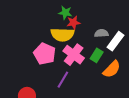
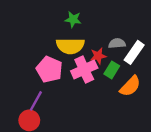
red star: (73, 23) -> (98, 56), moved
pink cross: (74, 55) -> (84, 70), turned 30
purple line: (63, 80) -> (36, 101), moved

